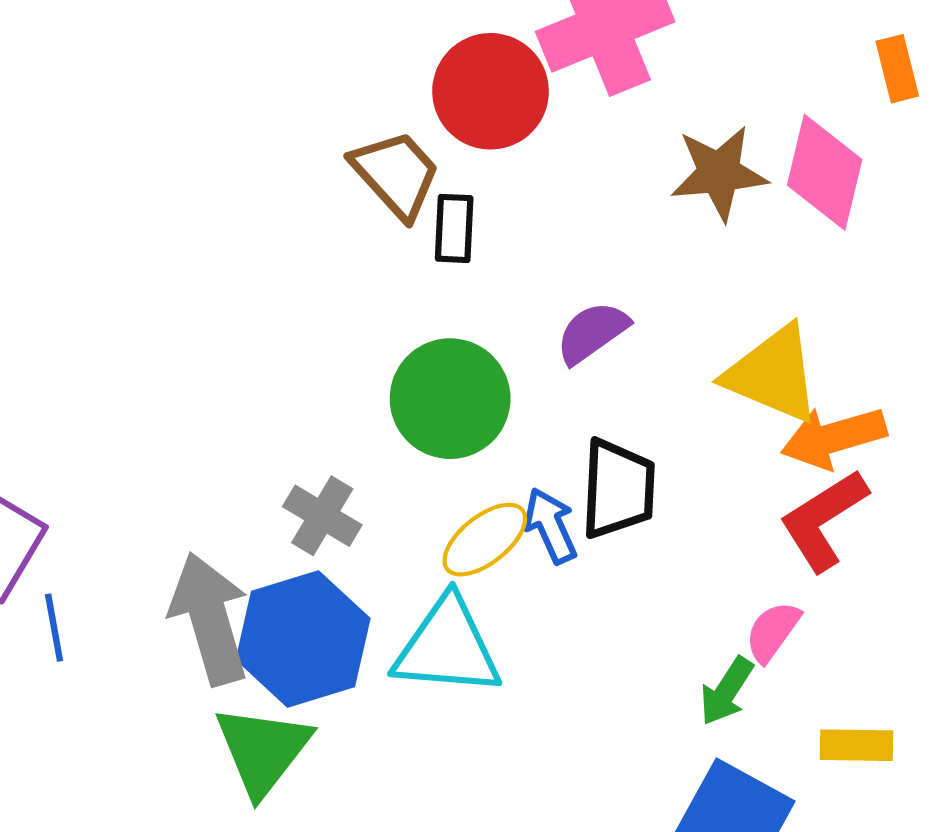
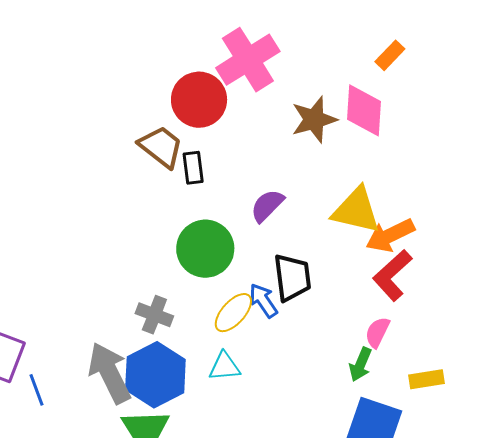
orange rectangle: (897, 69) -> (390, 55), turned 68
cyan triangle: (447, 647) -> (224, 367), size x0.6

